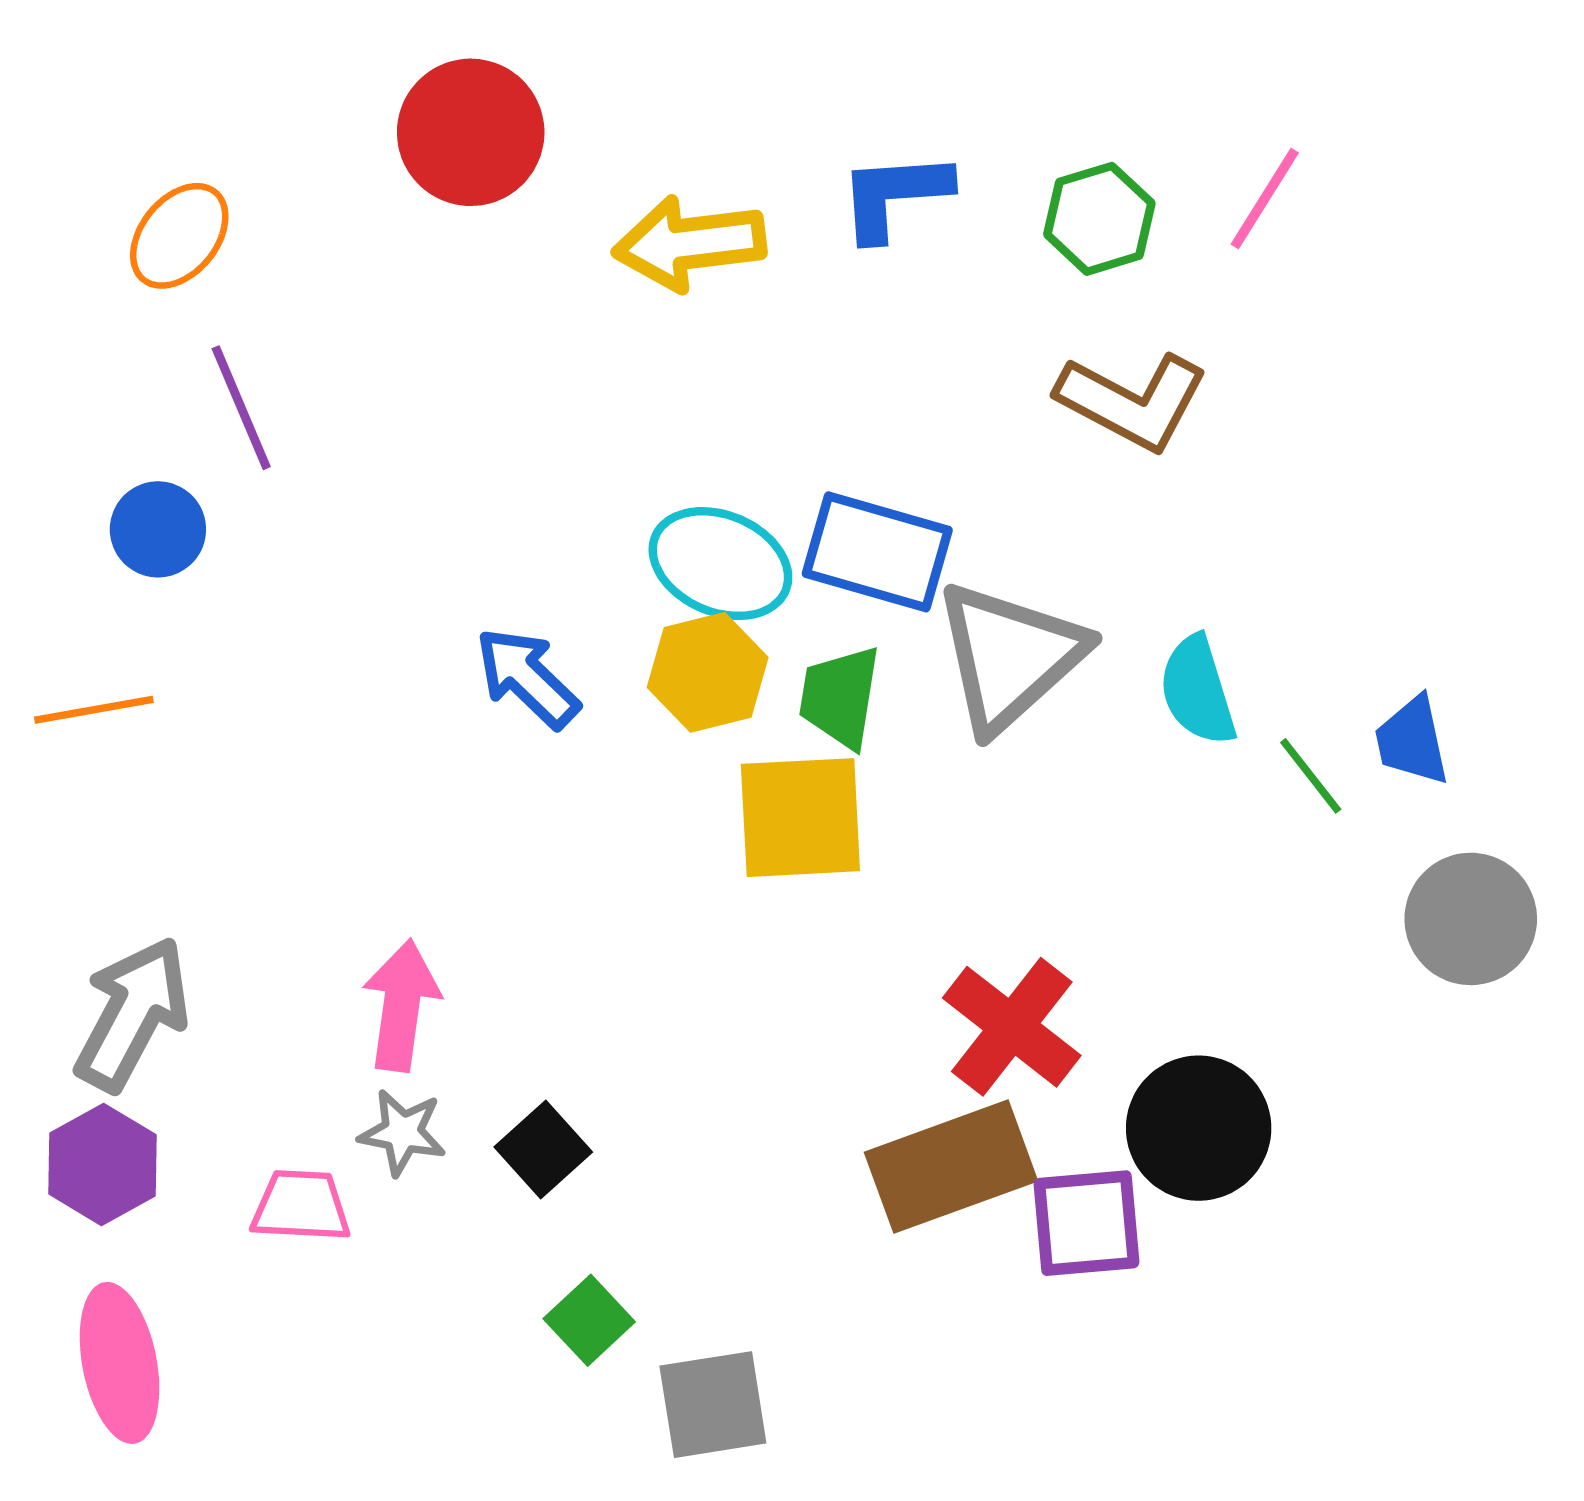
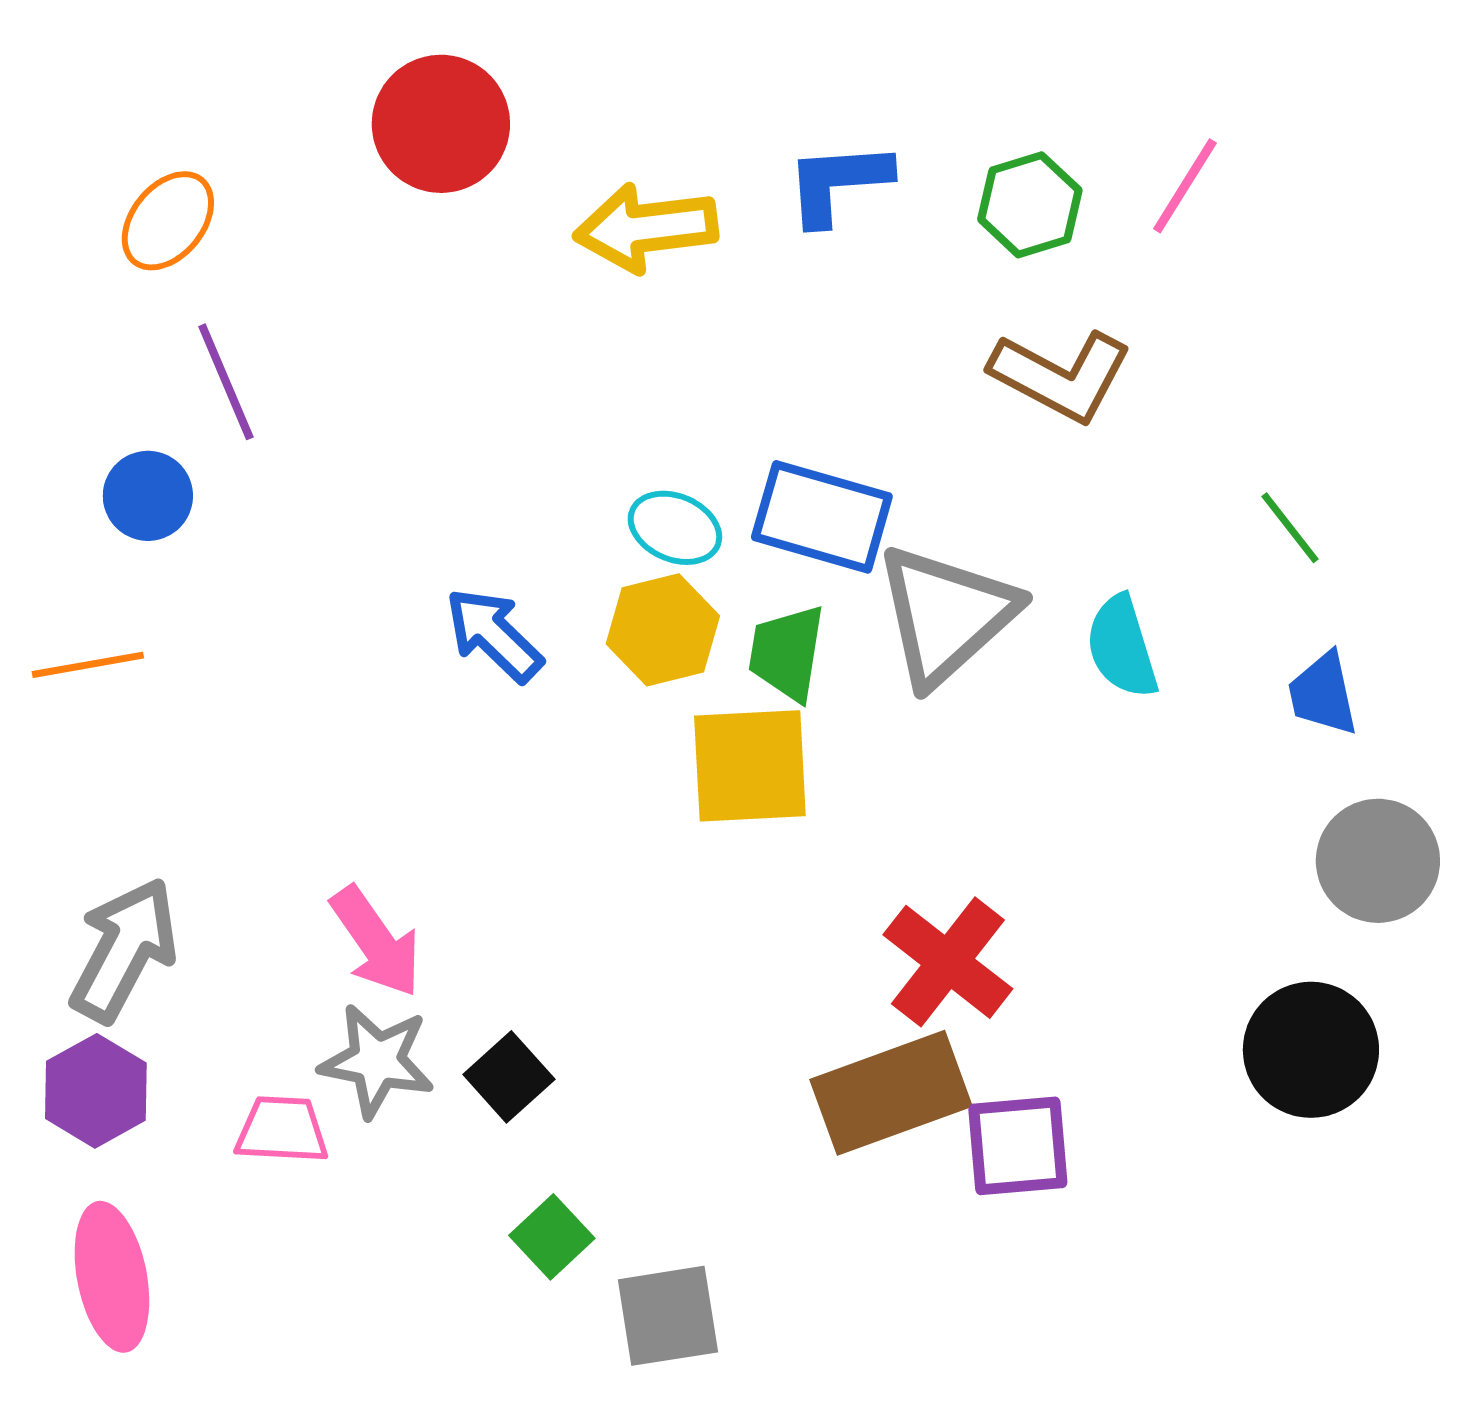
cyan ellipse: (720, 564) -> (675, 528), size x0.7
green line: (1311, 776) -> (1290, 528), moved
pink arrow: (401, 1005) -> (376, 942), turned 137
black circle: (1199, 1128) -> (1311, 1050), moved
gray star: (402, 1132) -> (377, 1061), size x1.4

